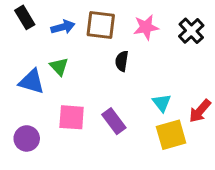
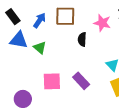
blue arrow: (63, 27) -> (40, 20), turned -35
pink star: (146, 27) -> (102, 23), moved, turned 30
blue triangle: (32, 82) -> (19, 40), moved

